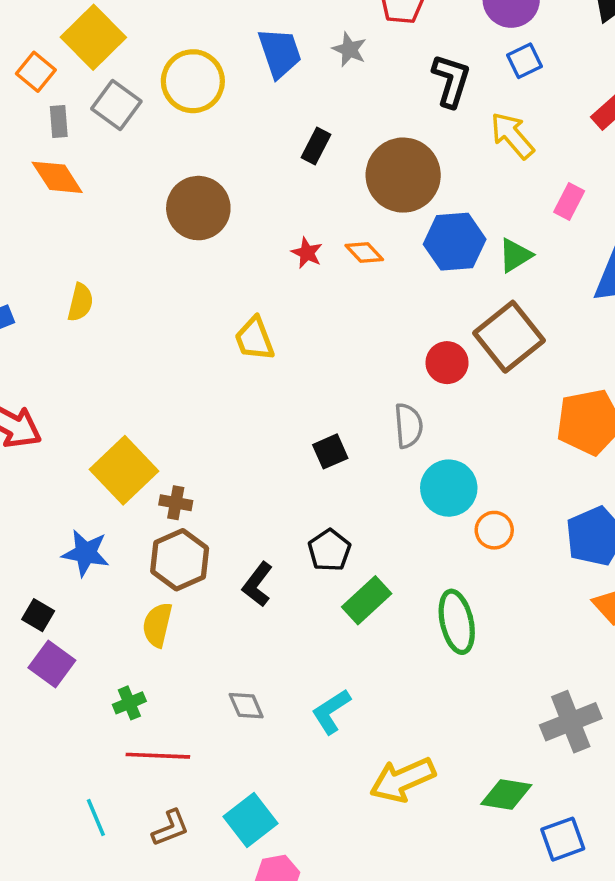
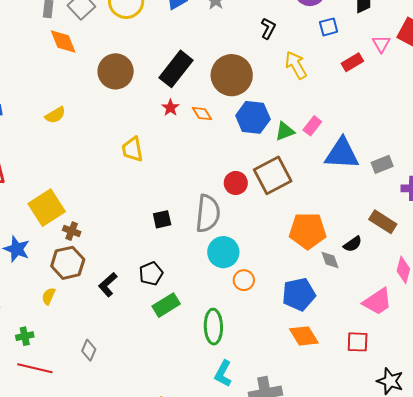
blue square: (525, 61) -> (329, 27), moved
black L-shape: (451, 81) -> (268, 28), size x0.7
black rectangle: (316, 146) -> (176, 69), moved, size x1.8
orange diamond: (57, 177) -> (63, 41), moved
pink rectangle: (569, 202) -> (312, 126), moved
yellow semicircle: (80, 302) -> (55, 115), moved, turned 35
gray semicircle: (408, 426) -> (208, 214), size x1.5
yellow semicircle: (157, 625) -> (49, 296), size x0.7
gray diamond: (246, 706) -> (89, 350), turned 35
cyan L-shape: (331, 711) -> (223, 374), moved, turned -40

